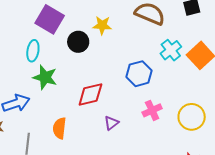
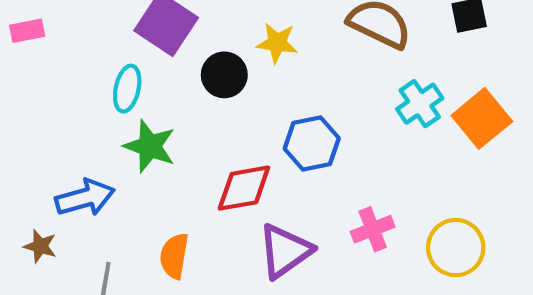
blue hexagon: (139, 74) -> (312, 144), moved
purple triangle: (111, 123) -> (285, 251), size x1.8

